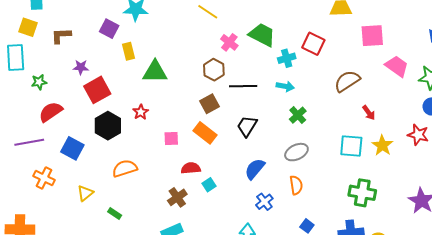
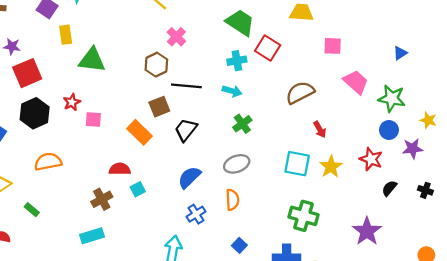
green trapezoid: (262, 35) -> (240, 23), moved
pink square: (372, 36) -> (333, 46), size x0.7
brown square: (210, 104) -> (159, 107), moved
pink square: (171, 138) -> (93, 120), moved

